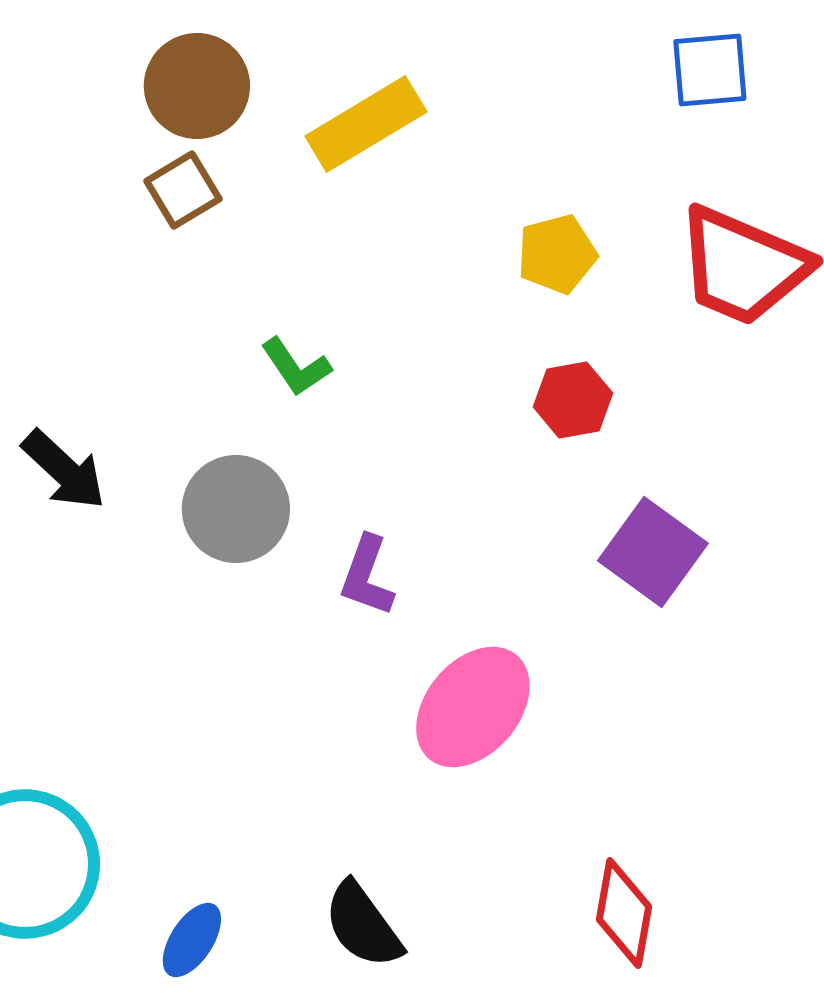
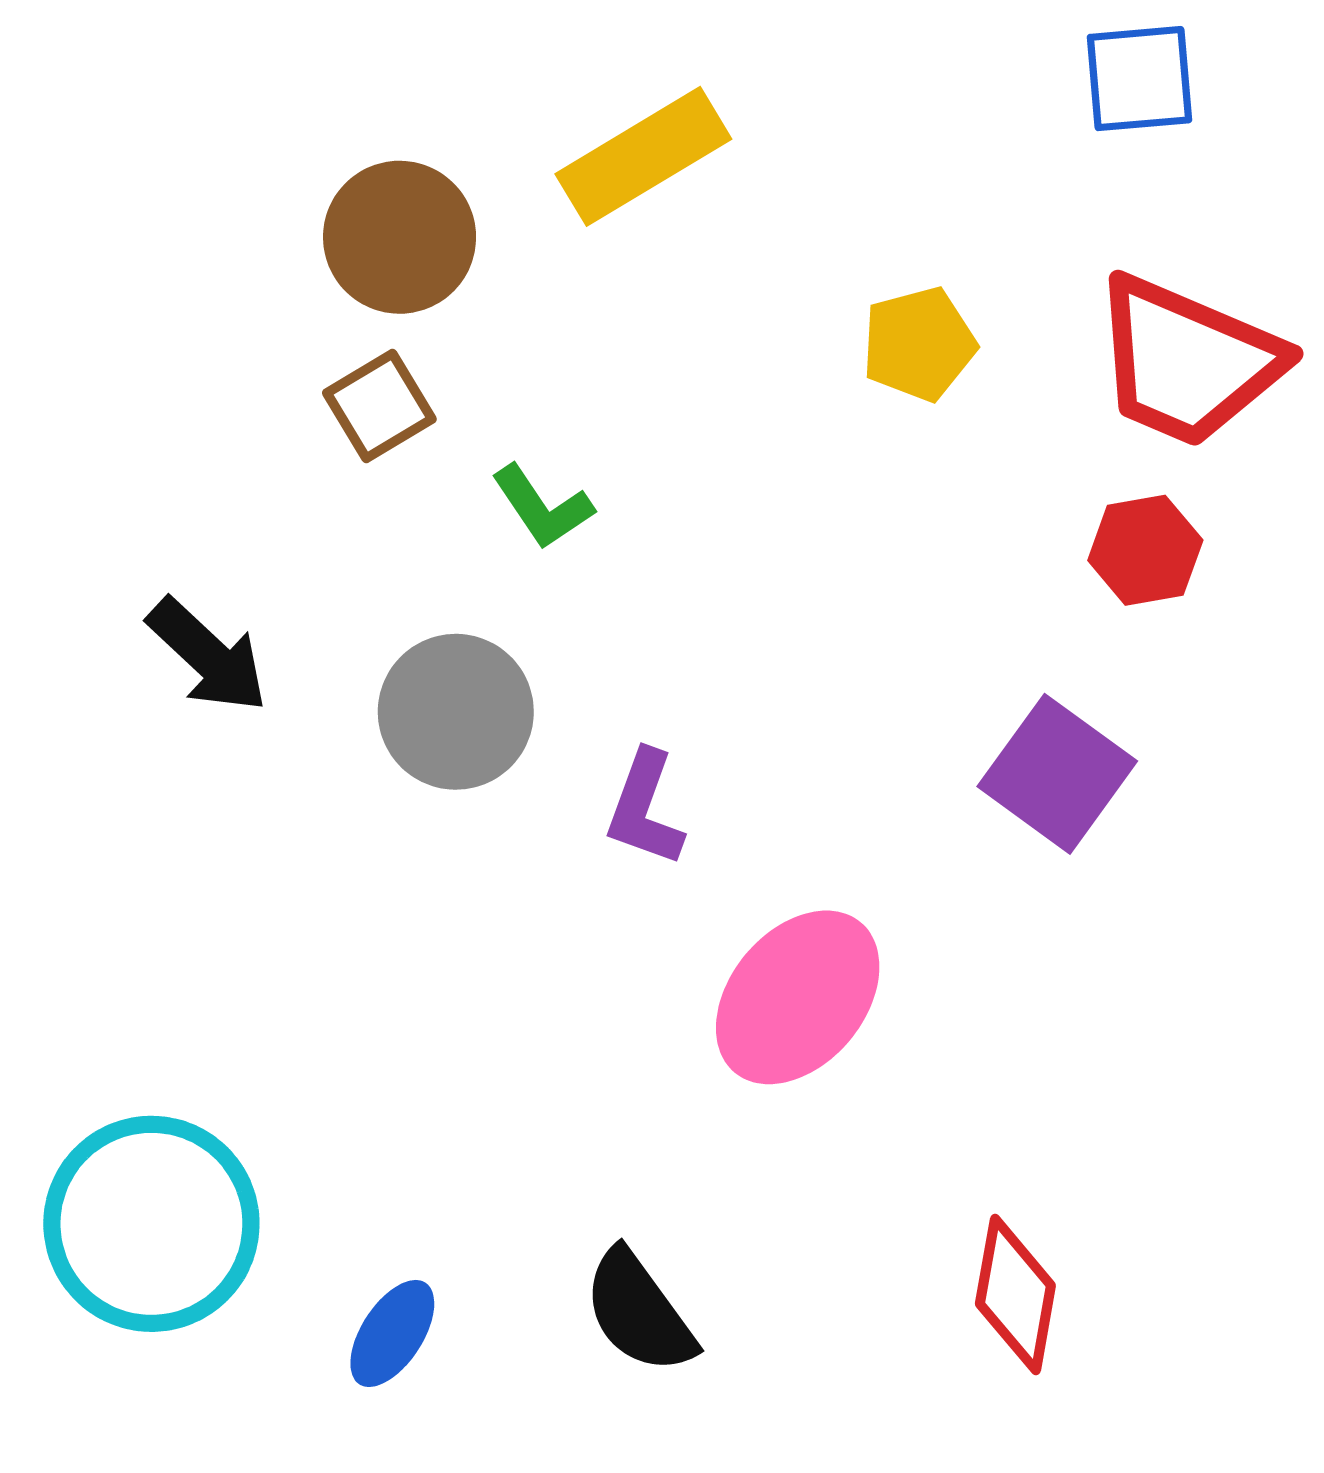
brown circle: (197, 86) -> (400, 237), moved
brown square: (183, 190) -> (379, 406), moved
red hexagon: (573, 400) -> (1145, 550), moved

